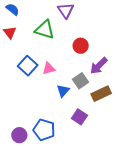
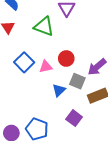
red circle: (81, 46) -> (66, 58), moved
gray square: (80, 81) -> (77, 81), turned -35

